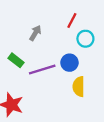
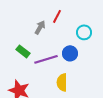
red line: (72, 20) -> (57, 16), moved
yellow semicircle: (79, 87) -> (62, 82), moved

